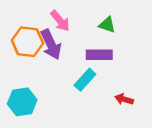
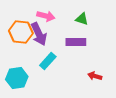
pink arrow: (60, 21) -> (46, 16), turned -36
cyan rectangle: (85, 80) -> (48, 61), moved

